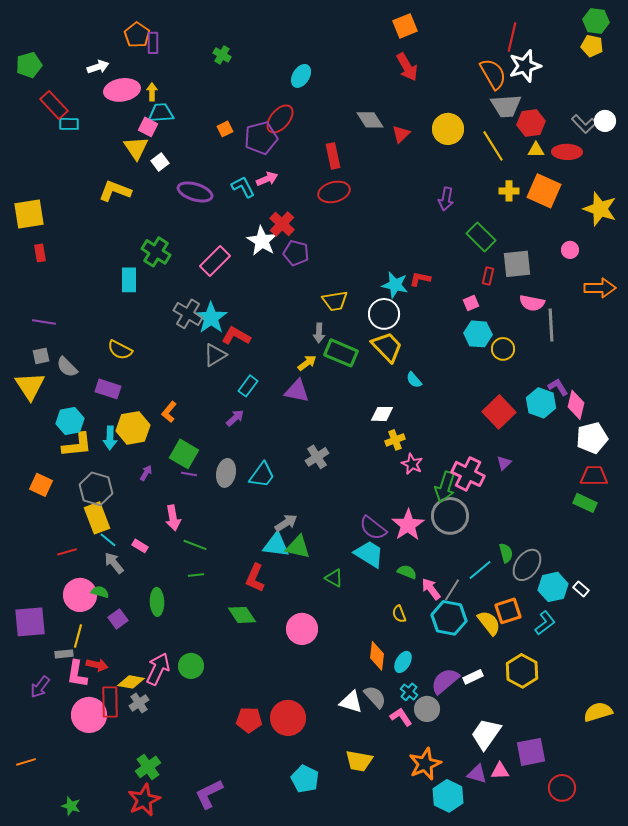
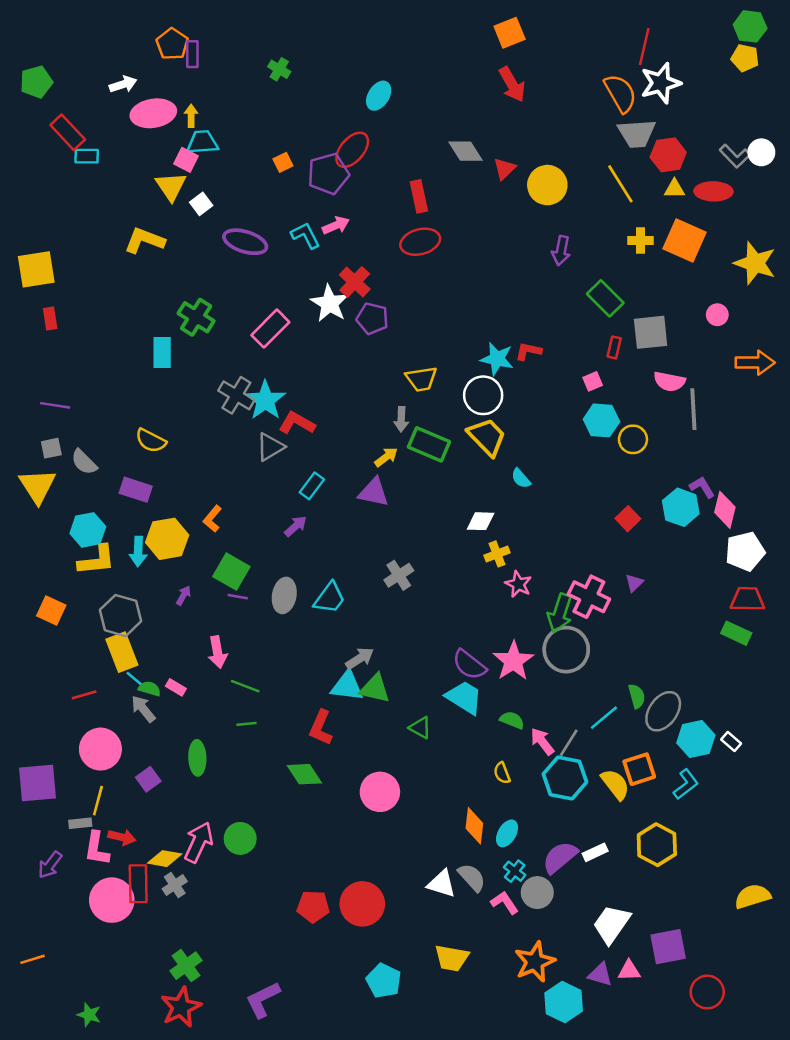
yellow circle: (448, 129) -> (547, 185), moved
red square: (499, 412) -> (628, 519), size x0.6
green semicircle: (100, 592) -> (150, 689), moved

